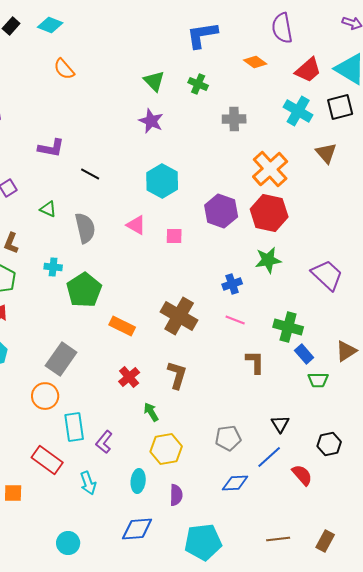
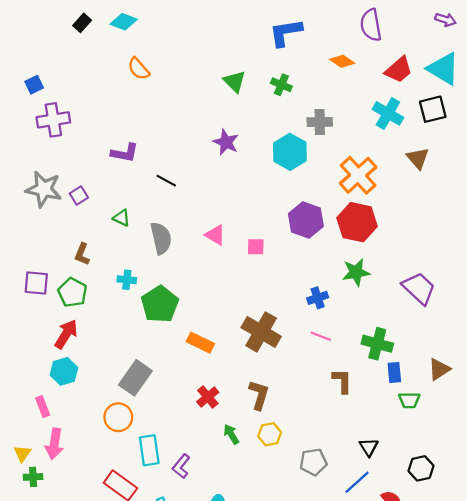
purple star: (151, 121) -> (226, 142), moved
cyan hexagon: (162, 181) -> (290, 152), moved
blue rectangle: (304, 354) -> (394, 372), turned 36
yellow hexagon: (166, 449) -> (270, 434), moved, size x0.7

